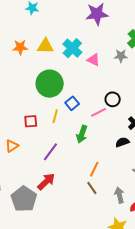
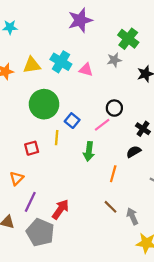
purple line: (50, 152) -> (30, 202), moved
orange line: (94, 169) -> (113, 174), moved
gray arrow: (119, 195) -> (132, 216), moved

